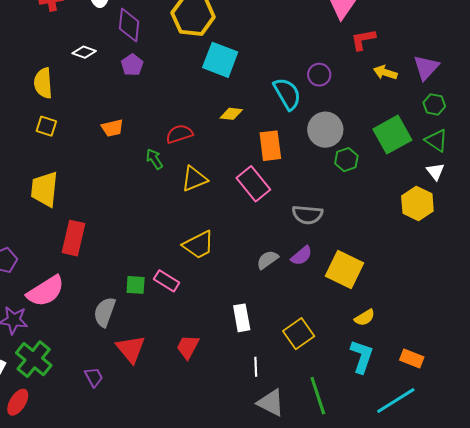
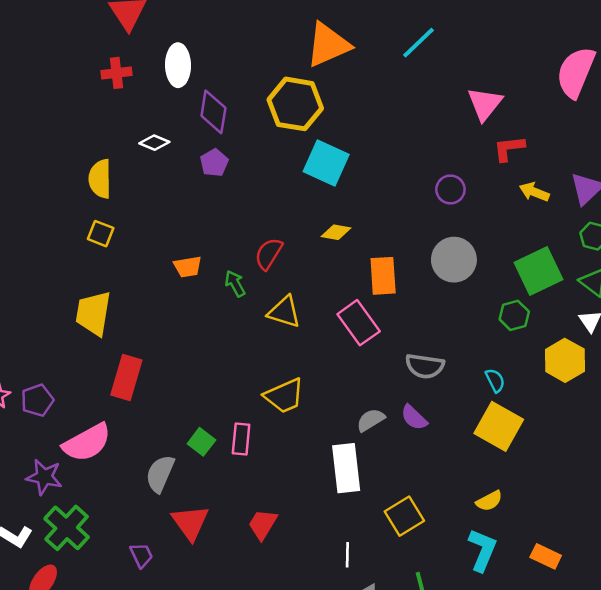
cyan semicircle: (287, 94) -> (495, 380), moved, size x0.6
orange trapezoid: (112, 128) -> (188, 267), moved
red semicircle: (179, 134) -> (269, 254), turned -44
green hexagon: (346, 160) -> (514, 315), moved
yellow triangle: (194, 179) -> (284, 312), turned 36
purple semicircle: (302, 256) -> (414, 418), turned 80
yellow square: (345, 270) -> (499, 426), moved
pink rectangle: (167, 281) -> (241, 439), turned 60
green square: (136, 285) -> (201, 442), turned 30
white rectangle: (242, 318) -> (346, 468), moved, size x1.4

